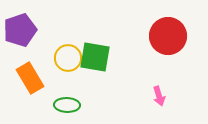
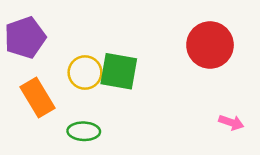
pink arrow: (159, 96) -> (231, 123), moved, turned -54

